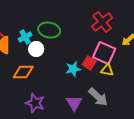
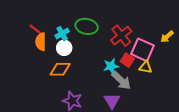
red cross: (102, 22) -> (121, 36), moved
white circle: (36, 49) -> (64, 48), moved
gray arrow: (98, 97) -> (121, 80), moved

